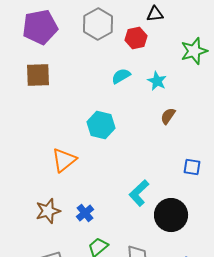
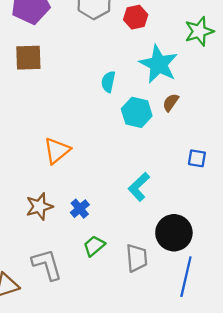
cyan semicircle: (121, 76) -> (108, 82), moved, turned -48
cyan star: (157, 81) -> (159, 64), size x1.8
cyan hexagon: (101, 125) -> (137, 112), moved
black circle: (171, 215) -> (174, 233), moved

